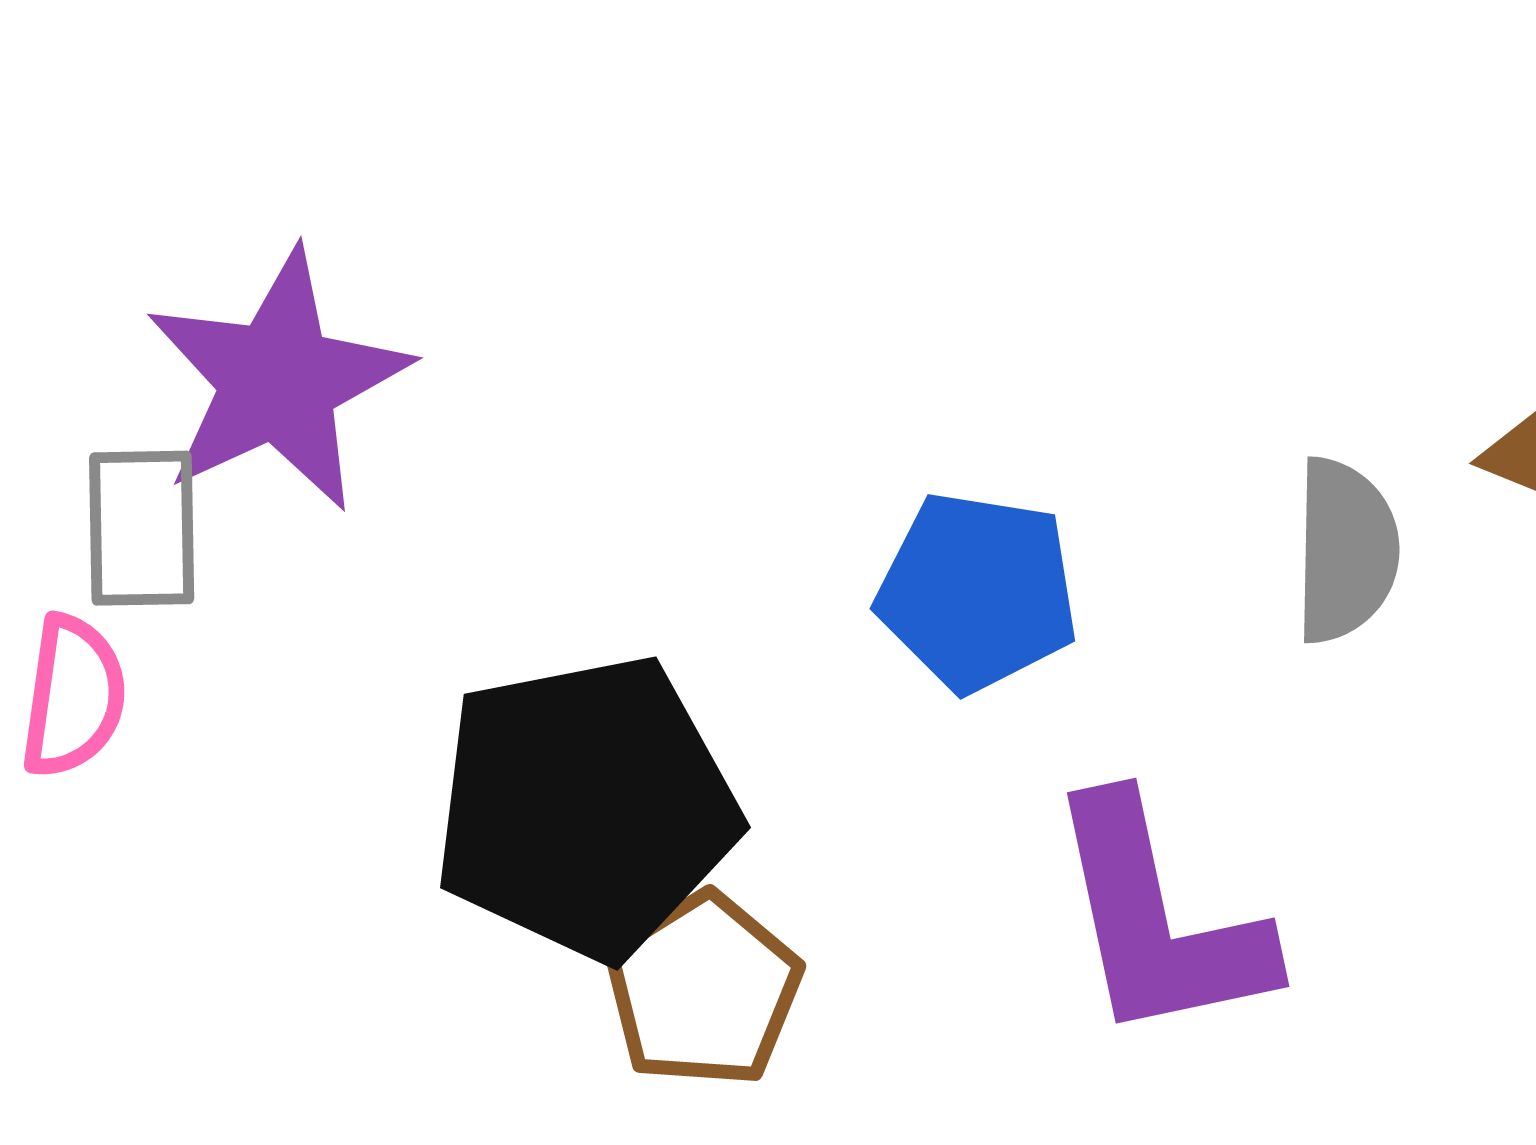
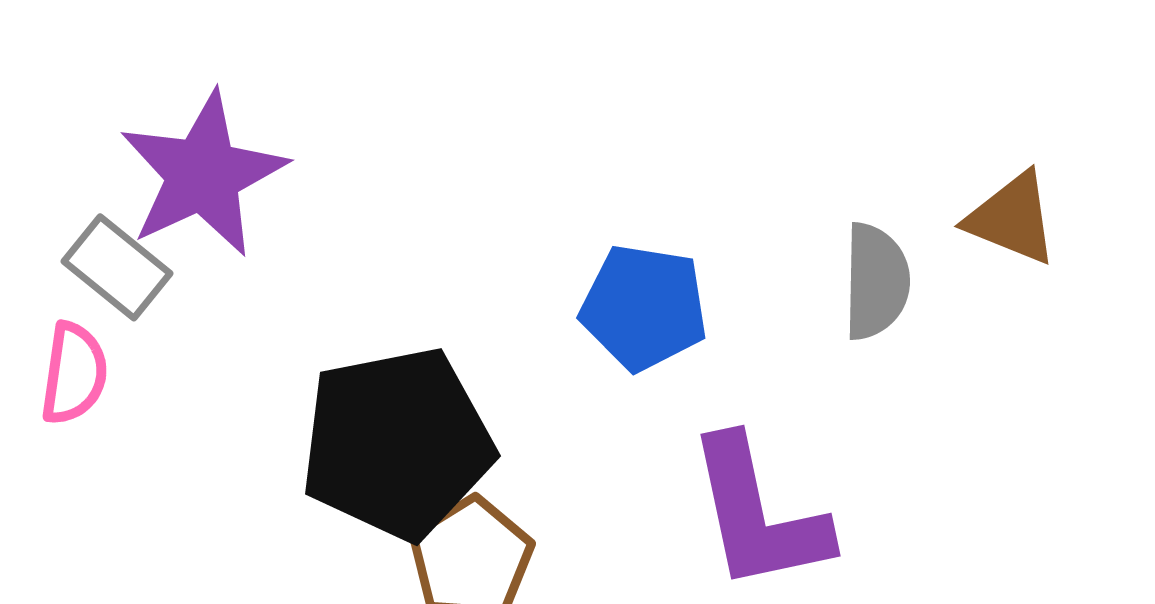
gray rectangle: (142, 528) -> (117, 267), turned -50

